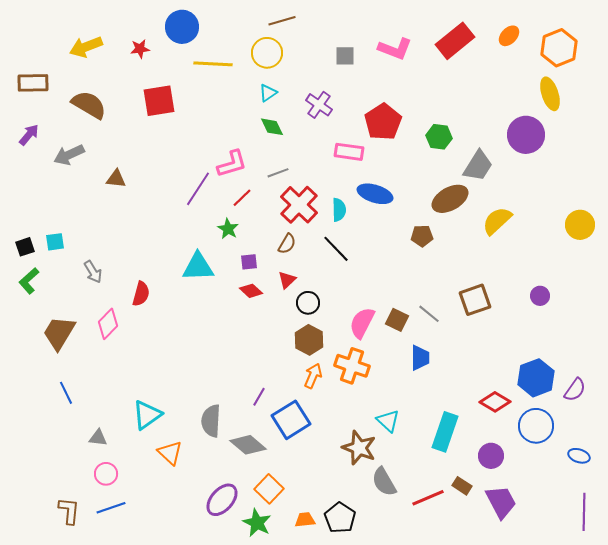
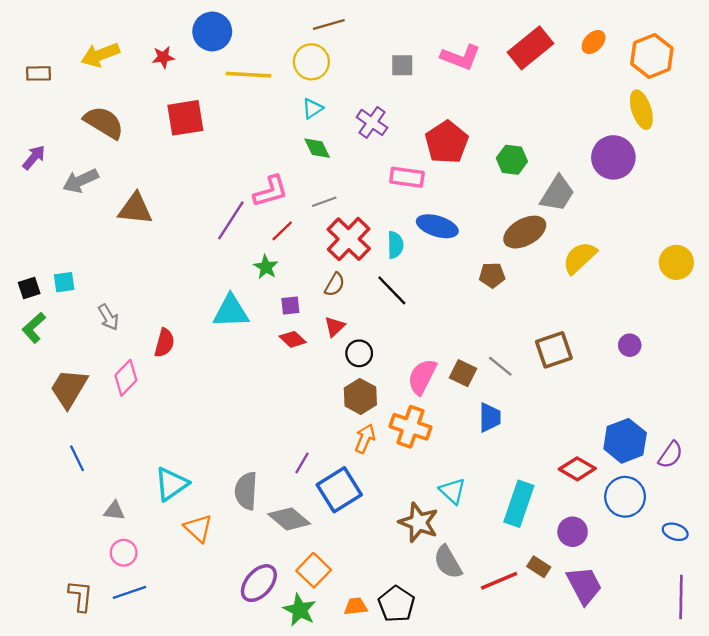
brown rectangle: (33, 83) -> (38, 73), moved, size x0.7
brown triangle: (116, 179) -> (135, 209), size x1.5

